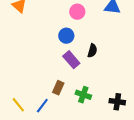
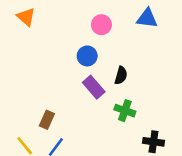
brown rectangle: (58, 88) -> (47, 120), moved
green cross: (83, 95) -> (125, 111), moved

